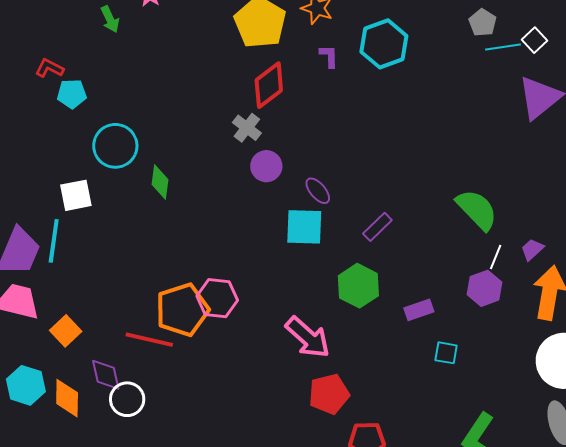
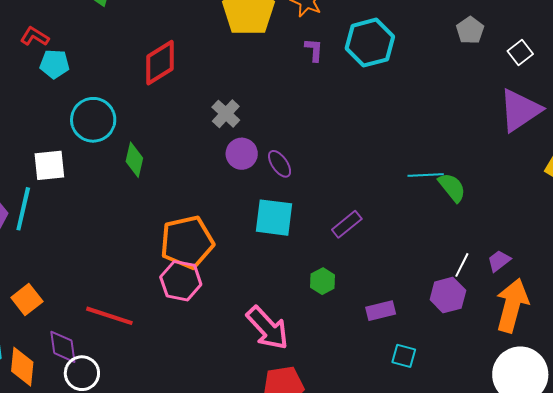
cyan line: (503, 47) -> (426, 175), moved
red diamond: (269, 85) -> (160, 63), moved
purple ellipse: (318, 191) -> (280, 164), moved
green semicircle: (477, 210) -> (452, 187), moved, size x0.7
green hexagon: (358, 286) -> (323, 281), size x0.6
orange pentagon: (182, 310) -> (187, 242), moved

